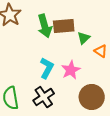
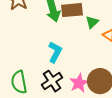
pink star: (71, 70) -> (79, 83), moved

